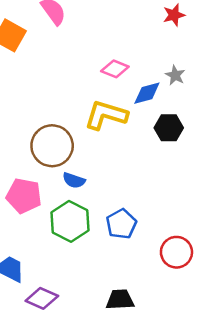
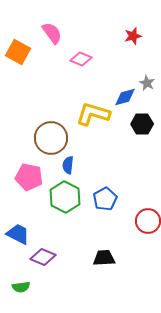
red star: (174, 15) -> (133, 36), moved
pink diamond: (115, 69) -> (81, 59), moved
blue semicircle: (74, 180) -> (68, 165), turned 78

